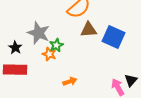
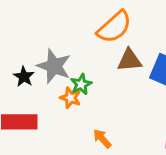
black star: (15, 48) -> (24, 77), moved
orange arrow: (70, 81) -> (102, 139), turned -112

